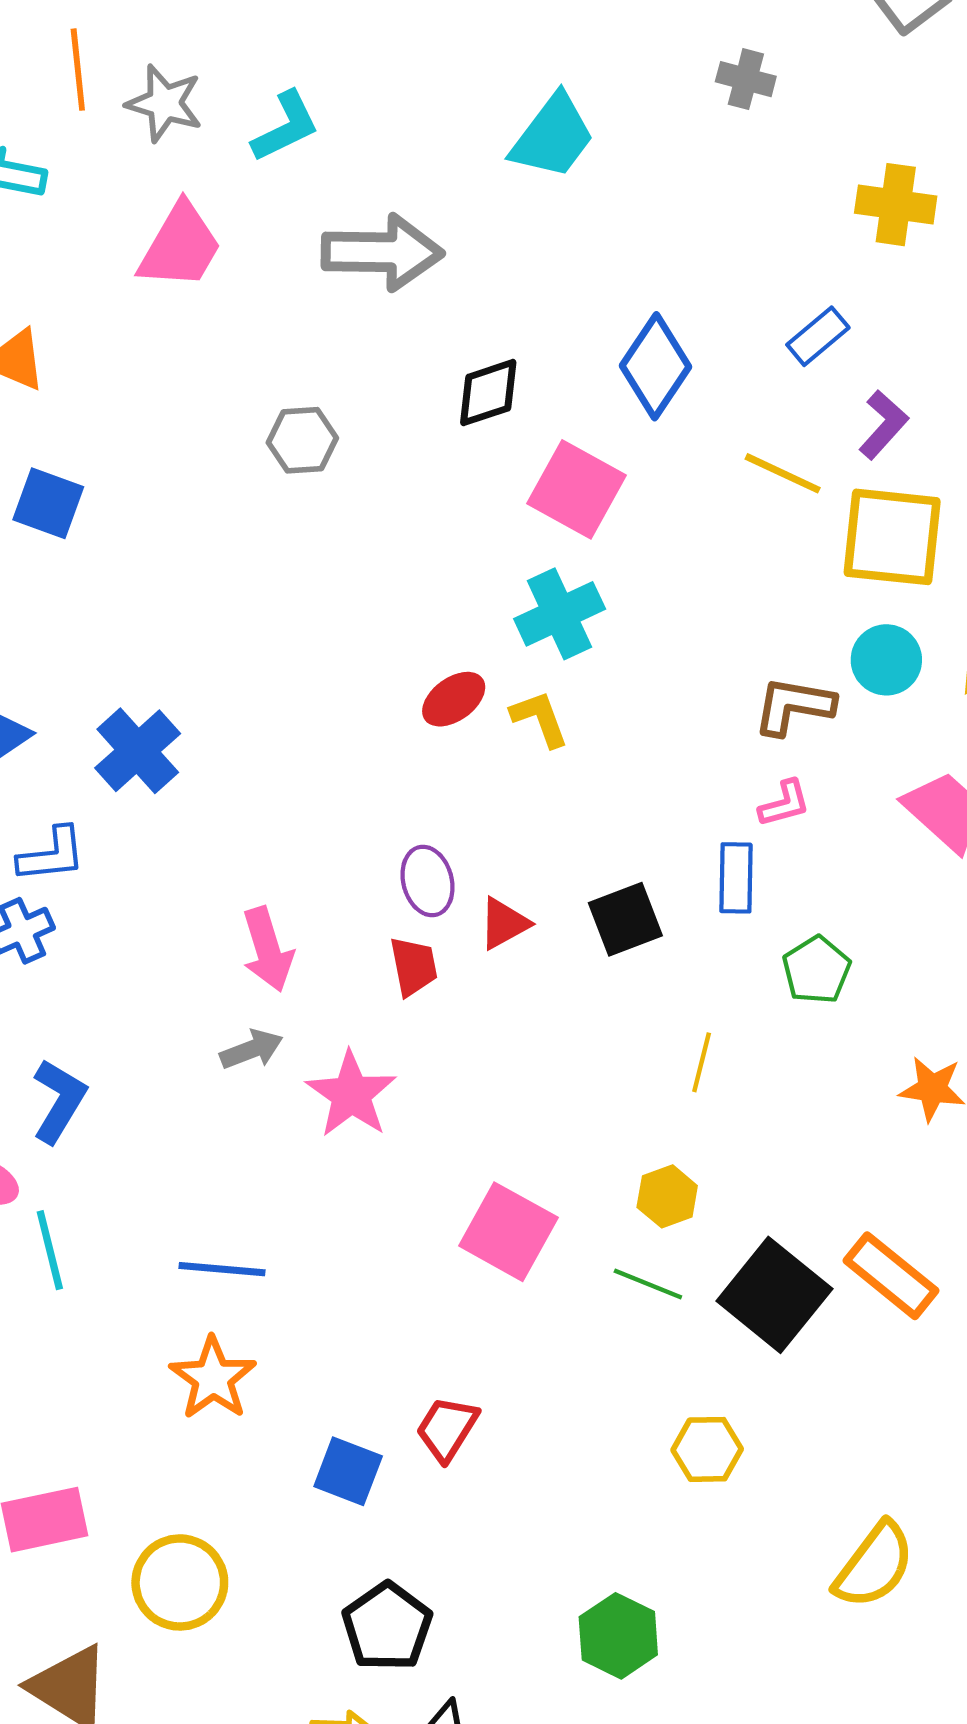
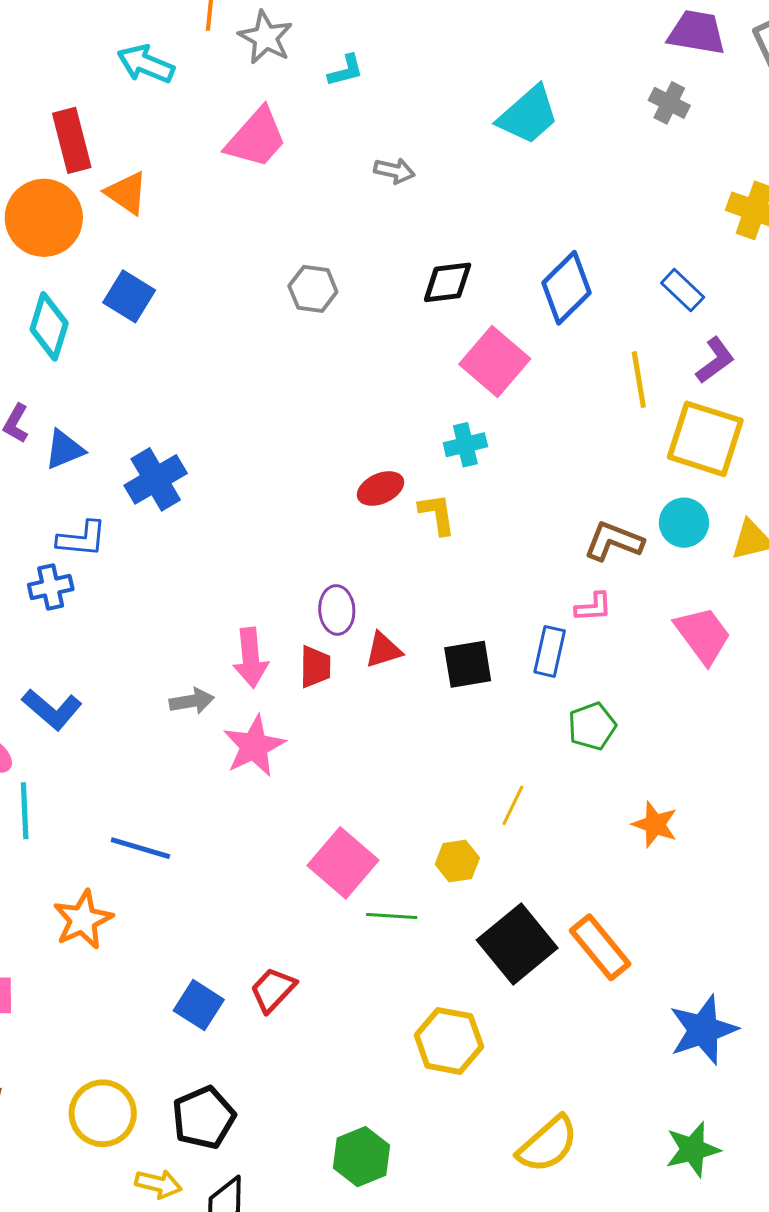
cyan L-shape: (286, 127) -> (346, 70), size x0.7
gray arrow: (382, 252) -> (394, 171), size x0.5
blue rectangle: (818, 336) -> (683, 290), turned 72
yellow line: (783, 473) -> (639, 380), turned 44
cyan cross: (560, 614) -> (465, 445), size x0.7
pink arrow: (268, 949) -> (251, 658), moved
yellow line: (702, 1062) -> (513, 805), moved
blue L-shape: (59, 1101) -> (52, 709), turned 88
green line: (648, 1284) -> (392, 916), moved, turned -30
orange star: (213, 1378) -> (83, 920), moved
yellow hexagon: (707, 1449) -> (449, 1041), size x1.4
yellow circle: (180, 1582) -> (103, 1113), moved

